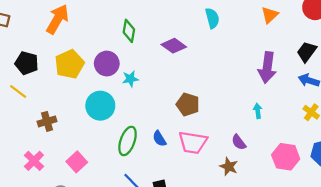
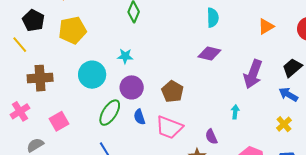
purple diamond: (174, 46) -> (209, 53), moved, turned -35
purple circle: (107, 64) -> (132, 87), moved
brown cross: (47, 121) -> (40, 78), size x1.4

